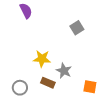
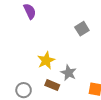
yellow star: (42, 59) -> (46, 60), turned -30

